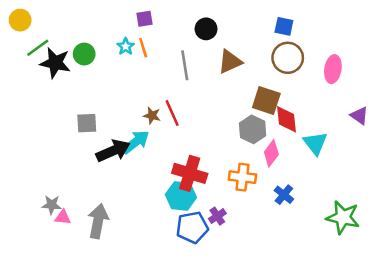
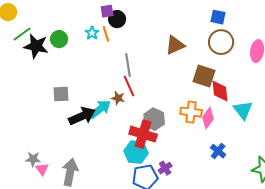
black circle: (206, 29) -> (117, 19), moved
gray line: (185, 65) -> (128, 65), moved
brown star: (152, 116) -> (118, 98), moved
gray hexagon: (253, 129) -> (154, 119), moved
orange cross: (242, 177) -> (191, 112), moved
pink triangle: (63, 217) -> (42, 169), turned 48

